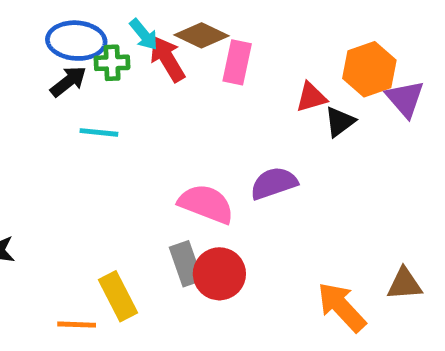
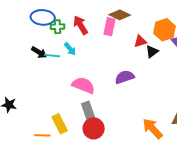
cyan arrow: (144, 34) -> (70, 49), moved
brown diamond: (201, 35) -> (120, 15), moved
black arrow: (68, 81) -> (39, 52), moved, turned 70
pink semicircle: (206, 204) -> (83, 85), moved
red circle: (219, 274) -> (94, 128), moved

